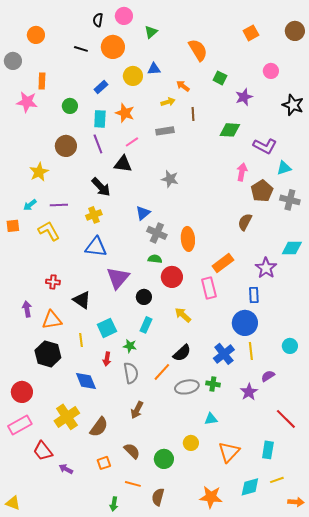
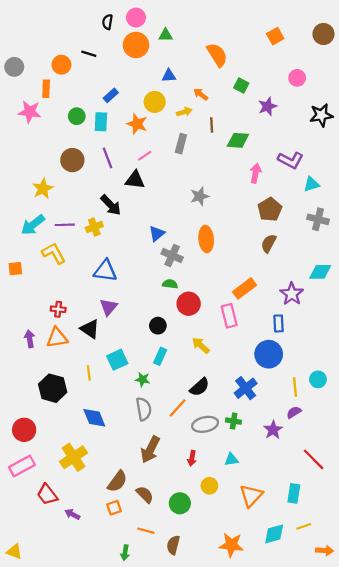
green triangle: (151, 32) -> (166, 35), turned 40
orange circle: (36, 35) -> (61, 65), moved
orange circle: (113, 47) -> (136, 45), moved
yellow circle: (133, 76) -> (155, 102), moved
black star: (293, 105) -> (321, 115), turned -30
cyan rectangle: (100, 119) -> (101, 122), moved
green diamond: (230, 130) -> (238, 140), moved
gray rectangle: (165, 131) -> (181, 144), turned -66
pink arrow: (242, 172) -> (255, 173), moved
gray star: (170, 179) -> (200, 196), moved, turned -30
brown pentagon: (262, 191) -> (270, 209), moved
cyan arrow: (30, 205) -> (33, 225), size x1.6
yellow cross: (94, 215) -> (94, 227), moved
orange square: (13, 226) -> (15, 269), moved
orange ellipse: (188, 239) -> (206, 239), moved
purple triangle: (118, 278) -> (109, 307), moved, size x0.7
orange triangle: (52, 320) -> (57, 338), moved
yellow line: (251, 351) -> (295, 387), moved
red arrow: (107, 359) -> (192, 458), moved
brown arrow: (137, 410) -> (150, 450), size x1.4
brown semicircle: (99, 427) -> (117, 481), moved

